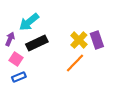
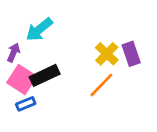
black rectangle: (37, 43) -> (45, 75), moved
pink square: (16, 59) -> (22, 80), size x1.5

